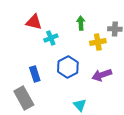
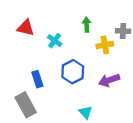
red triangle: (34, 22) -> (26, 28), moved
cyan cross: (51, 38) -> (55, 41), turned -32

